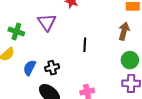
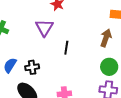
purple triangle: (47, 22) -> (44, 28), moved

